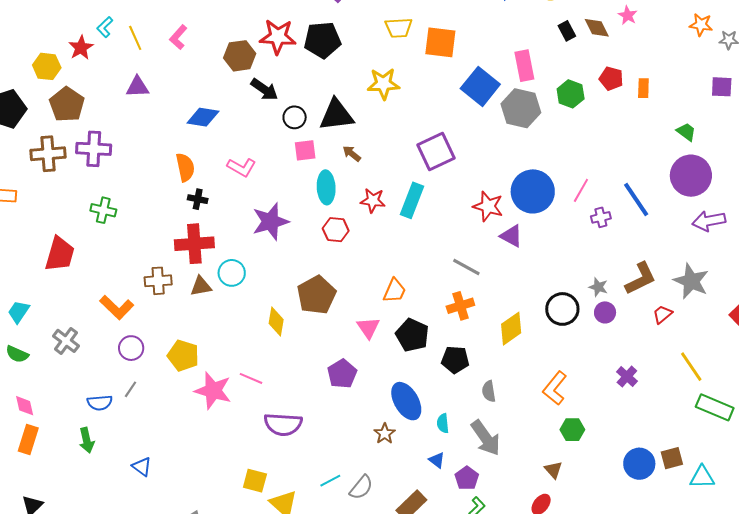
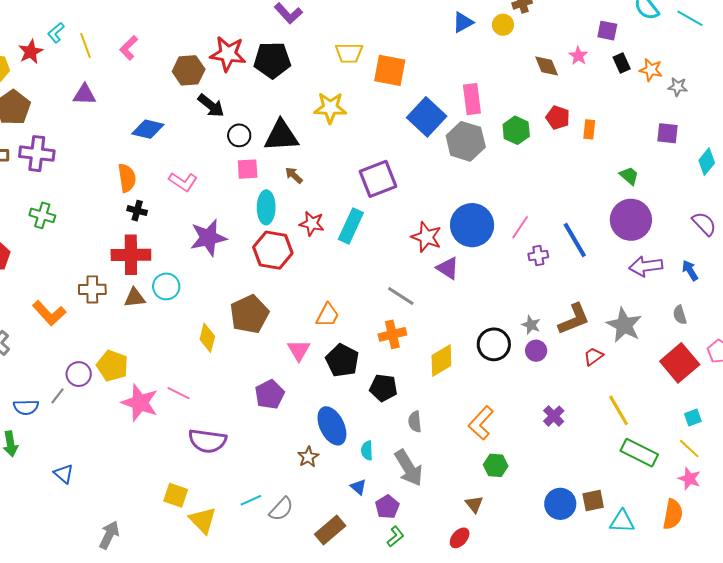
black rectangle: (567, 31) -> (622, 63), moved
red hexagon: (336, 230) -> (273, 250), size x1.5
purple circle: (131, 348) -> (79, 374), moved

